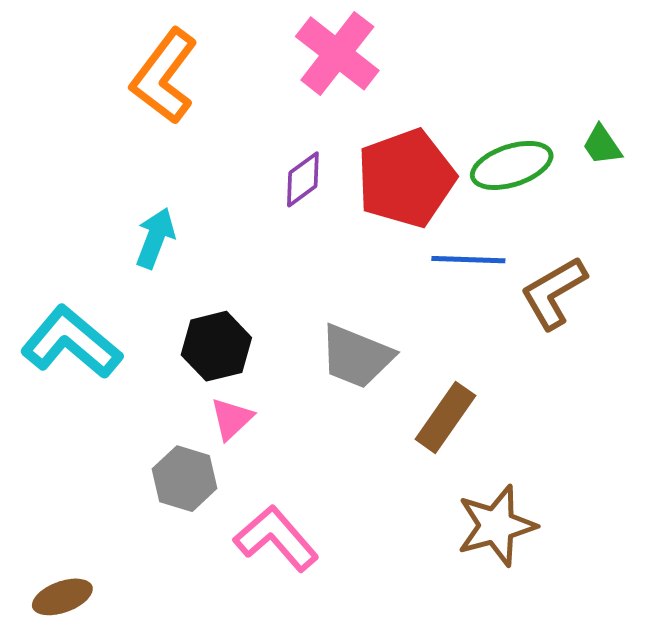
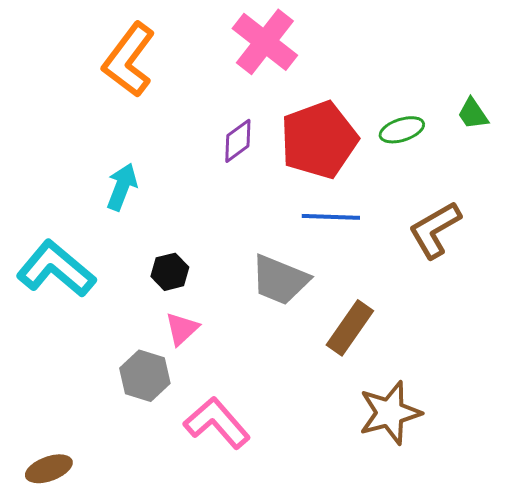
green ellipse: (512, 165) -> (402, 130), size x0.7
blue line: (468, 260) -> (331, 217), moved
black hexagon: (216, 346) -> (170, 272), size x0.7

